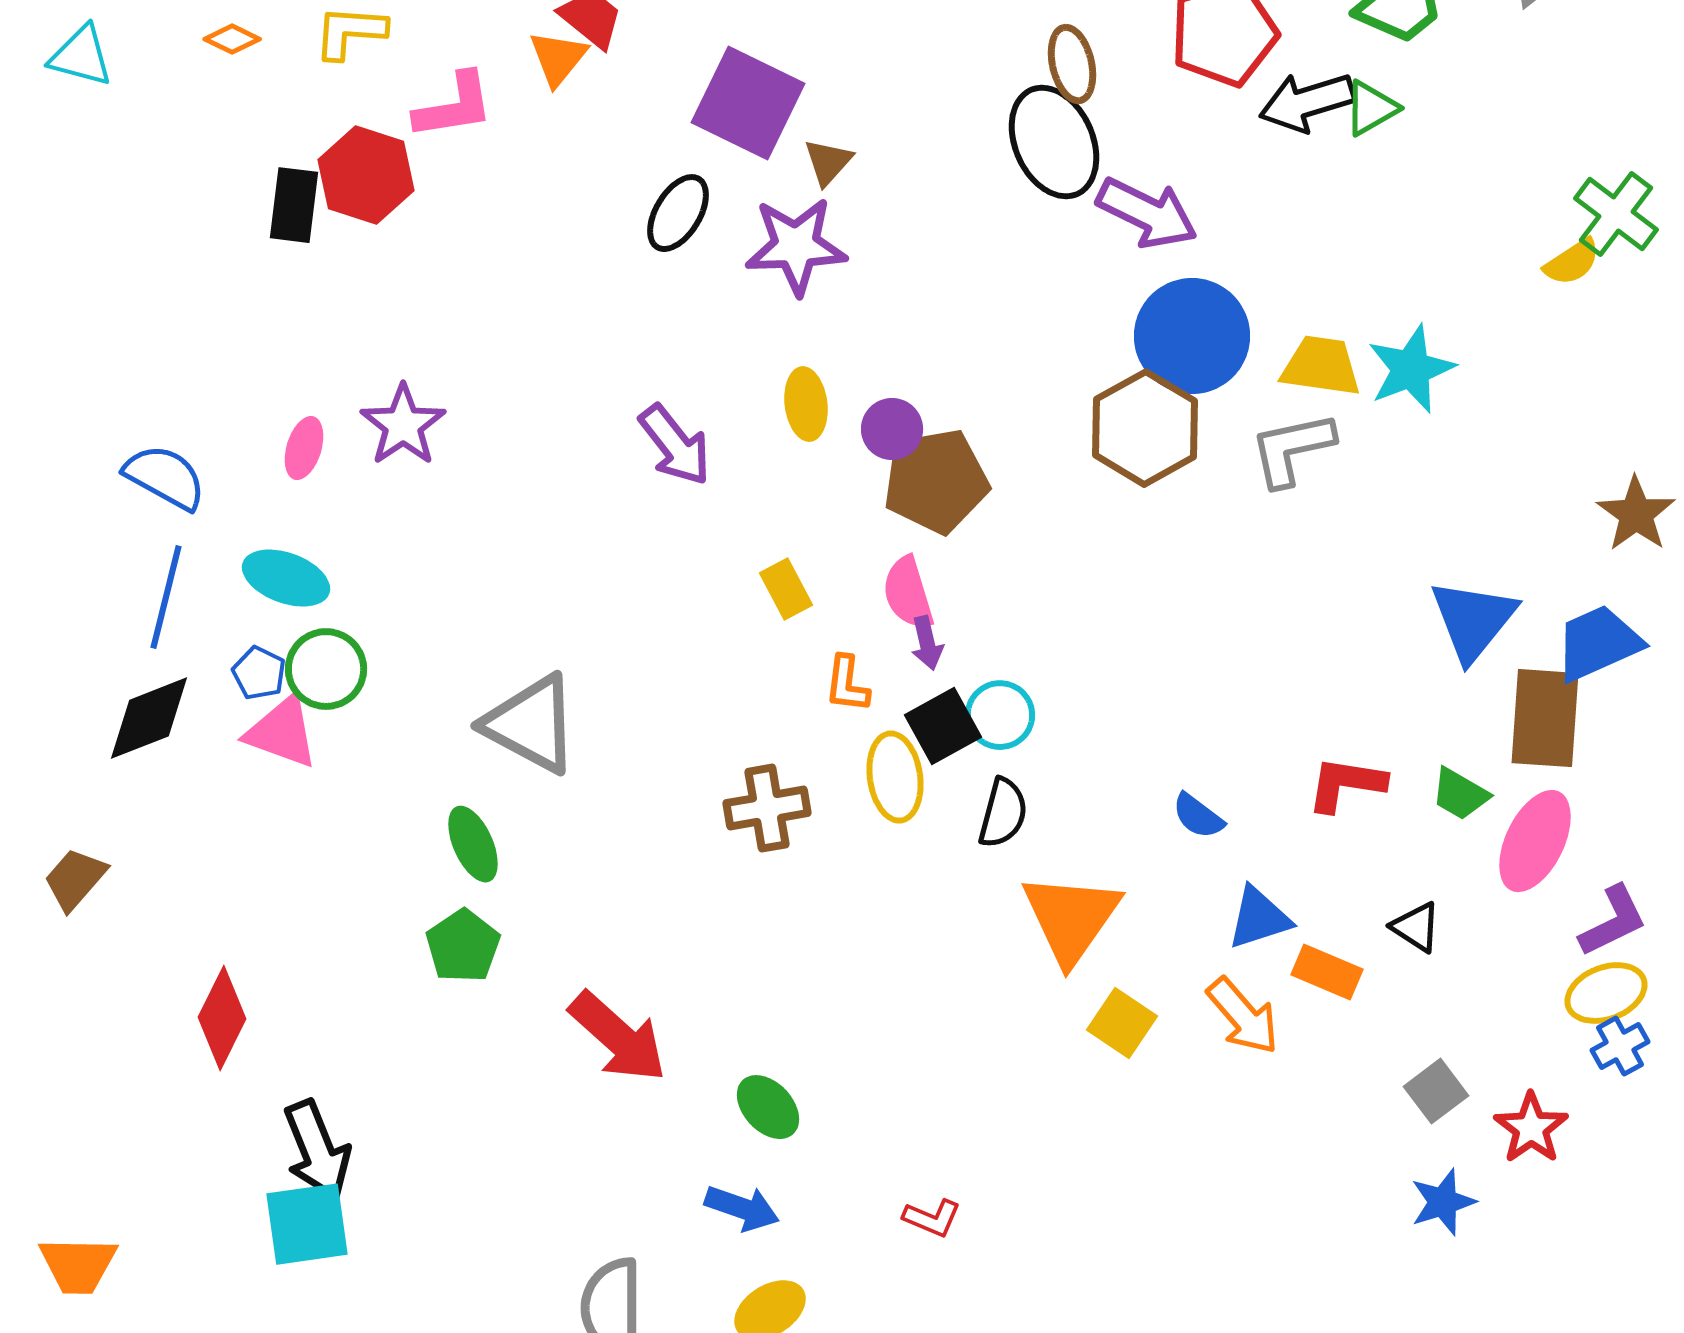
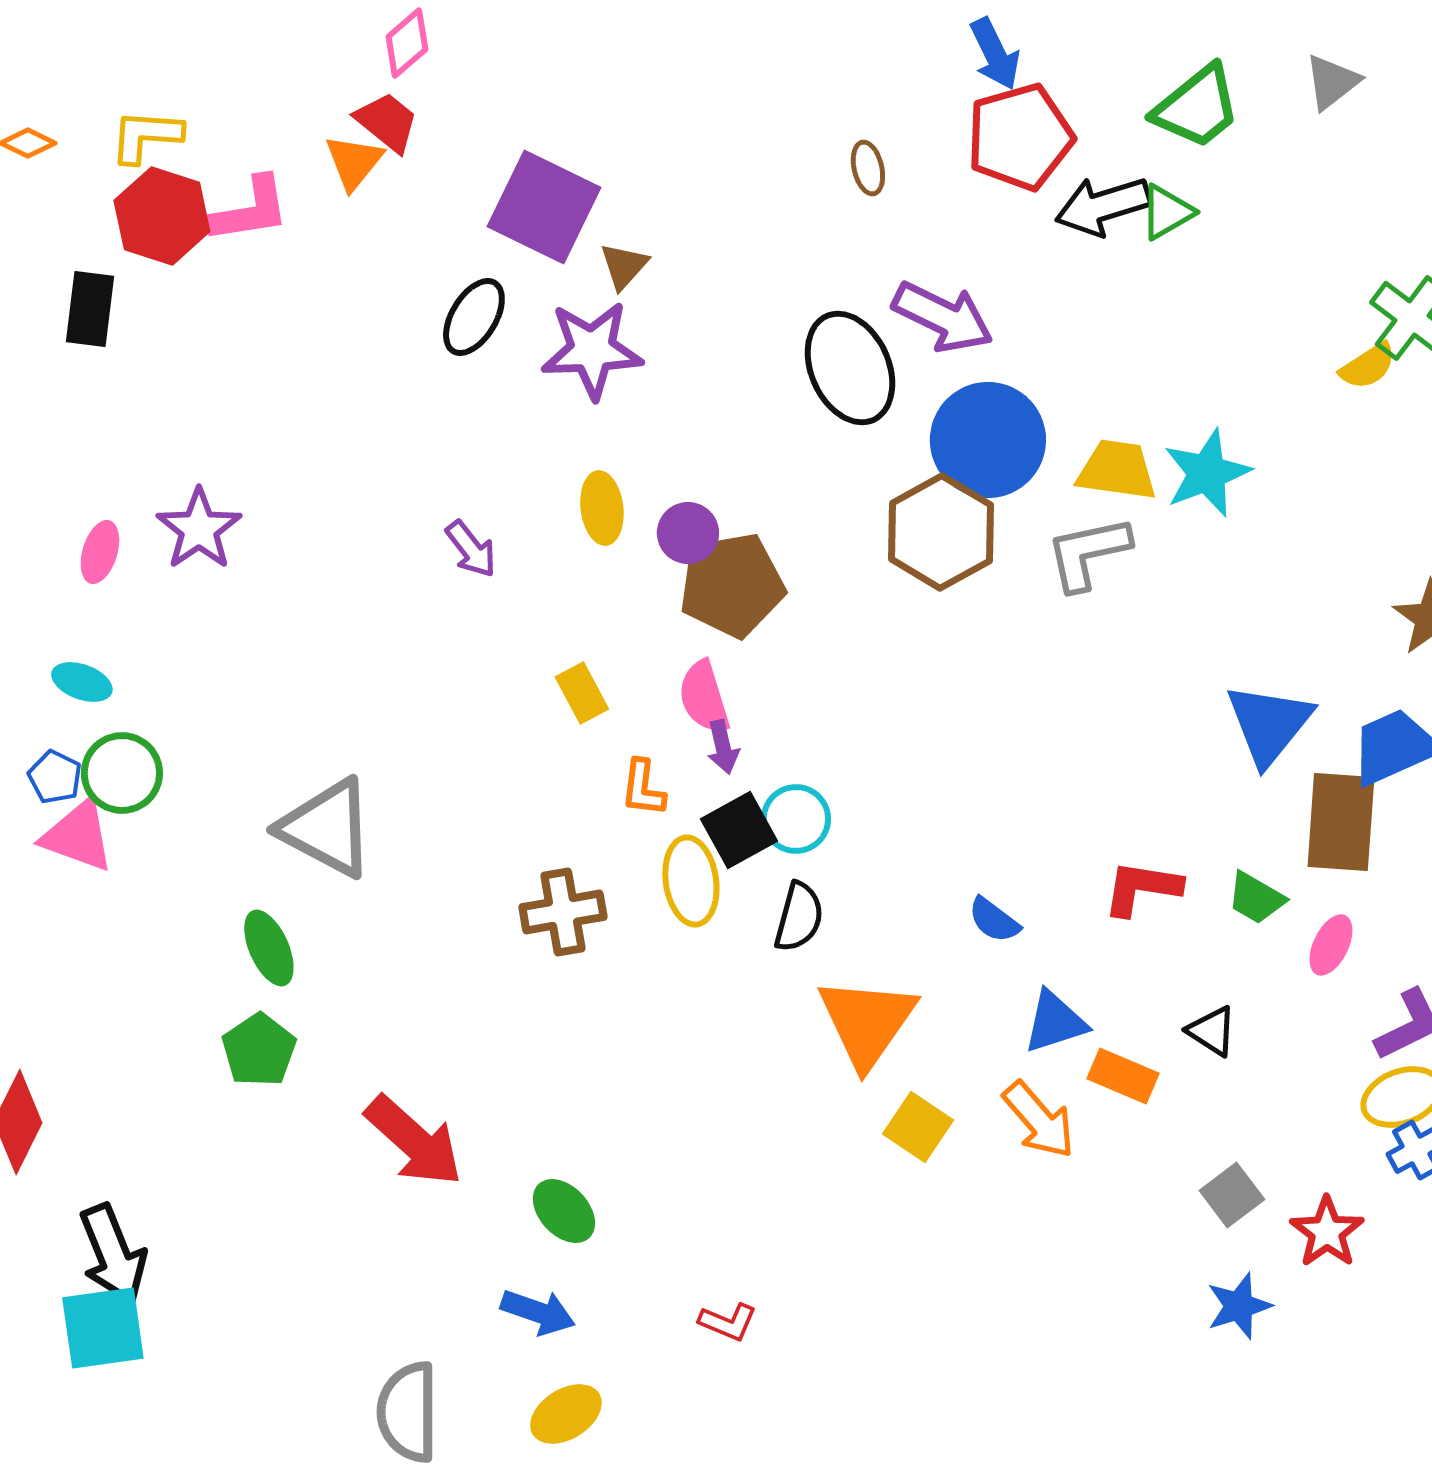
brown ellipse: (1072, 64) -> (868, 168), size x0.7
black ellipse: (1054, 142) -> (850, 368), moved
red hexagon: (366, 175) -> (162, 216), moved
purple arrow: (675, 445) -> (471, 549), size x0.7
cyan ellipse: (286, 578) -> (82, 682), size x0.7
pink ellipse: (1535, 841) -> (1331, 945), size x0.6

